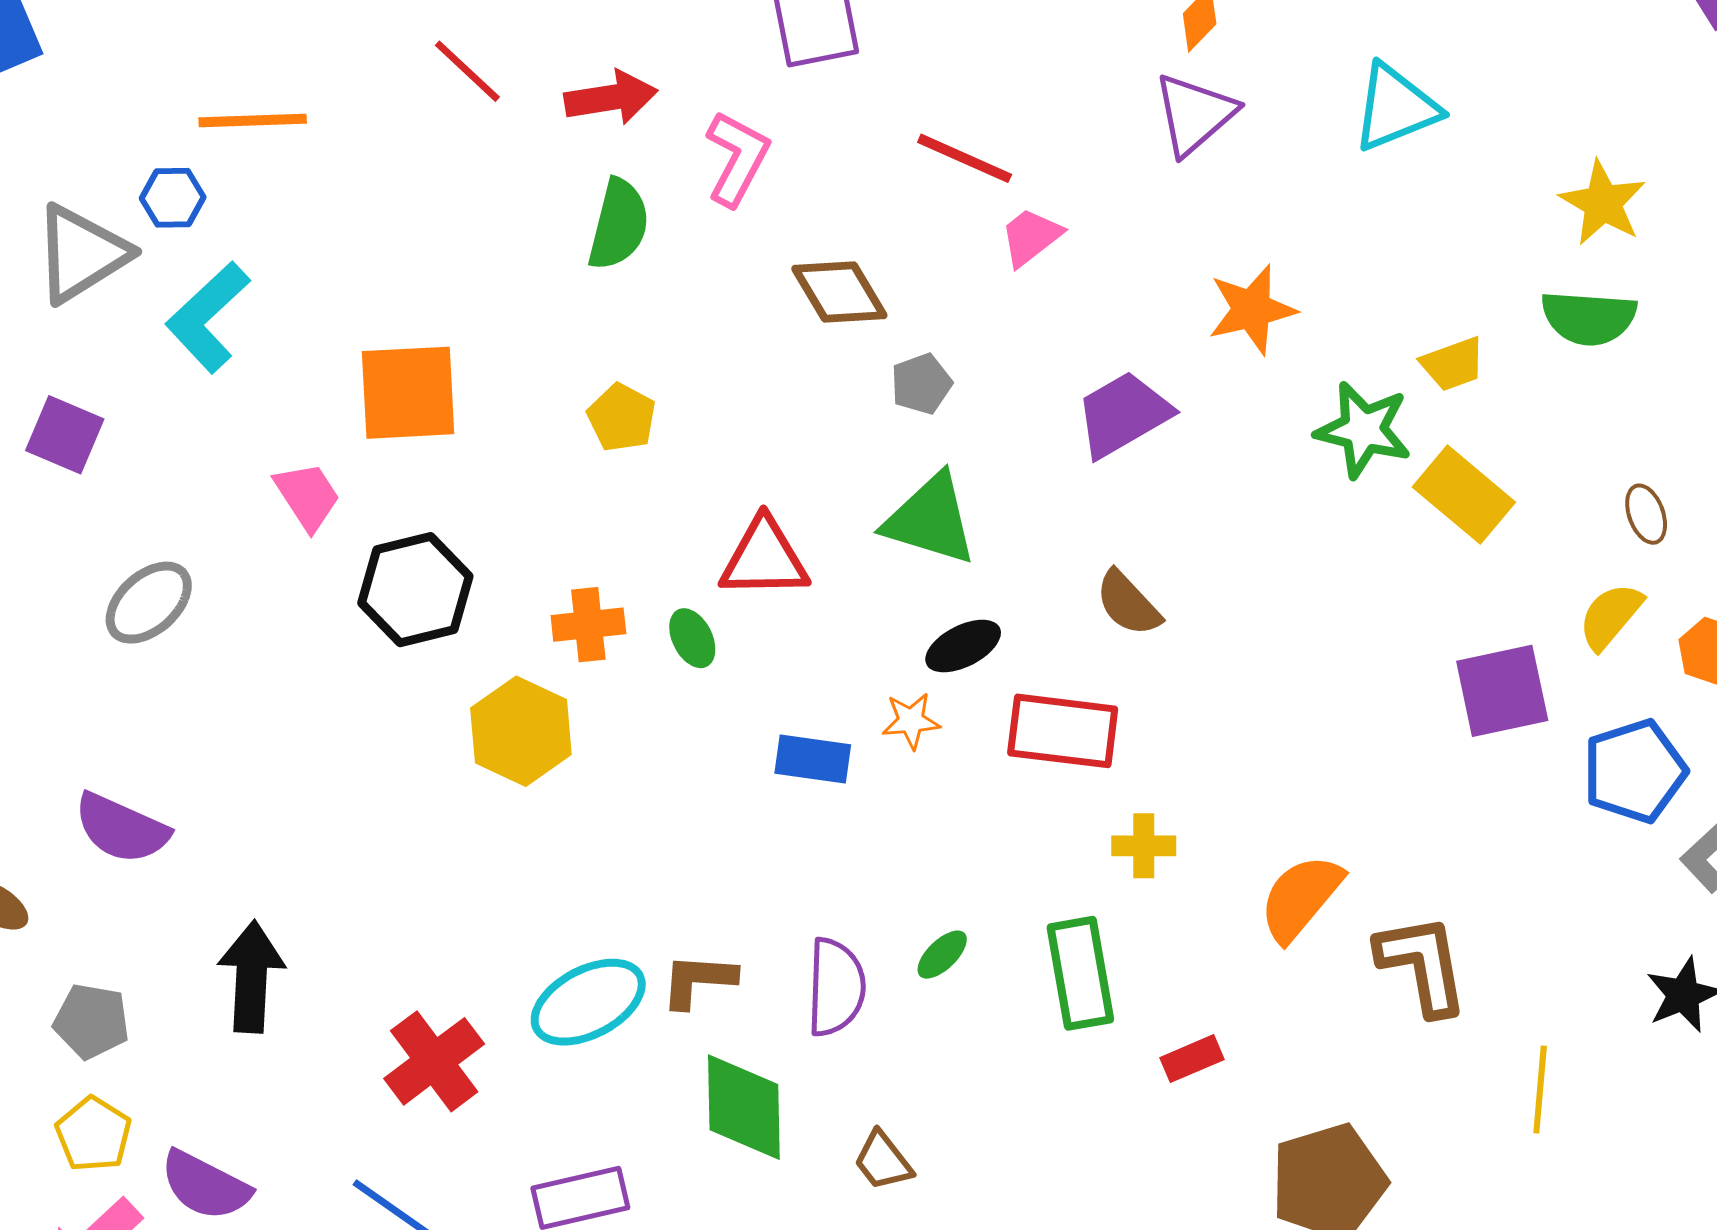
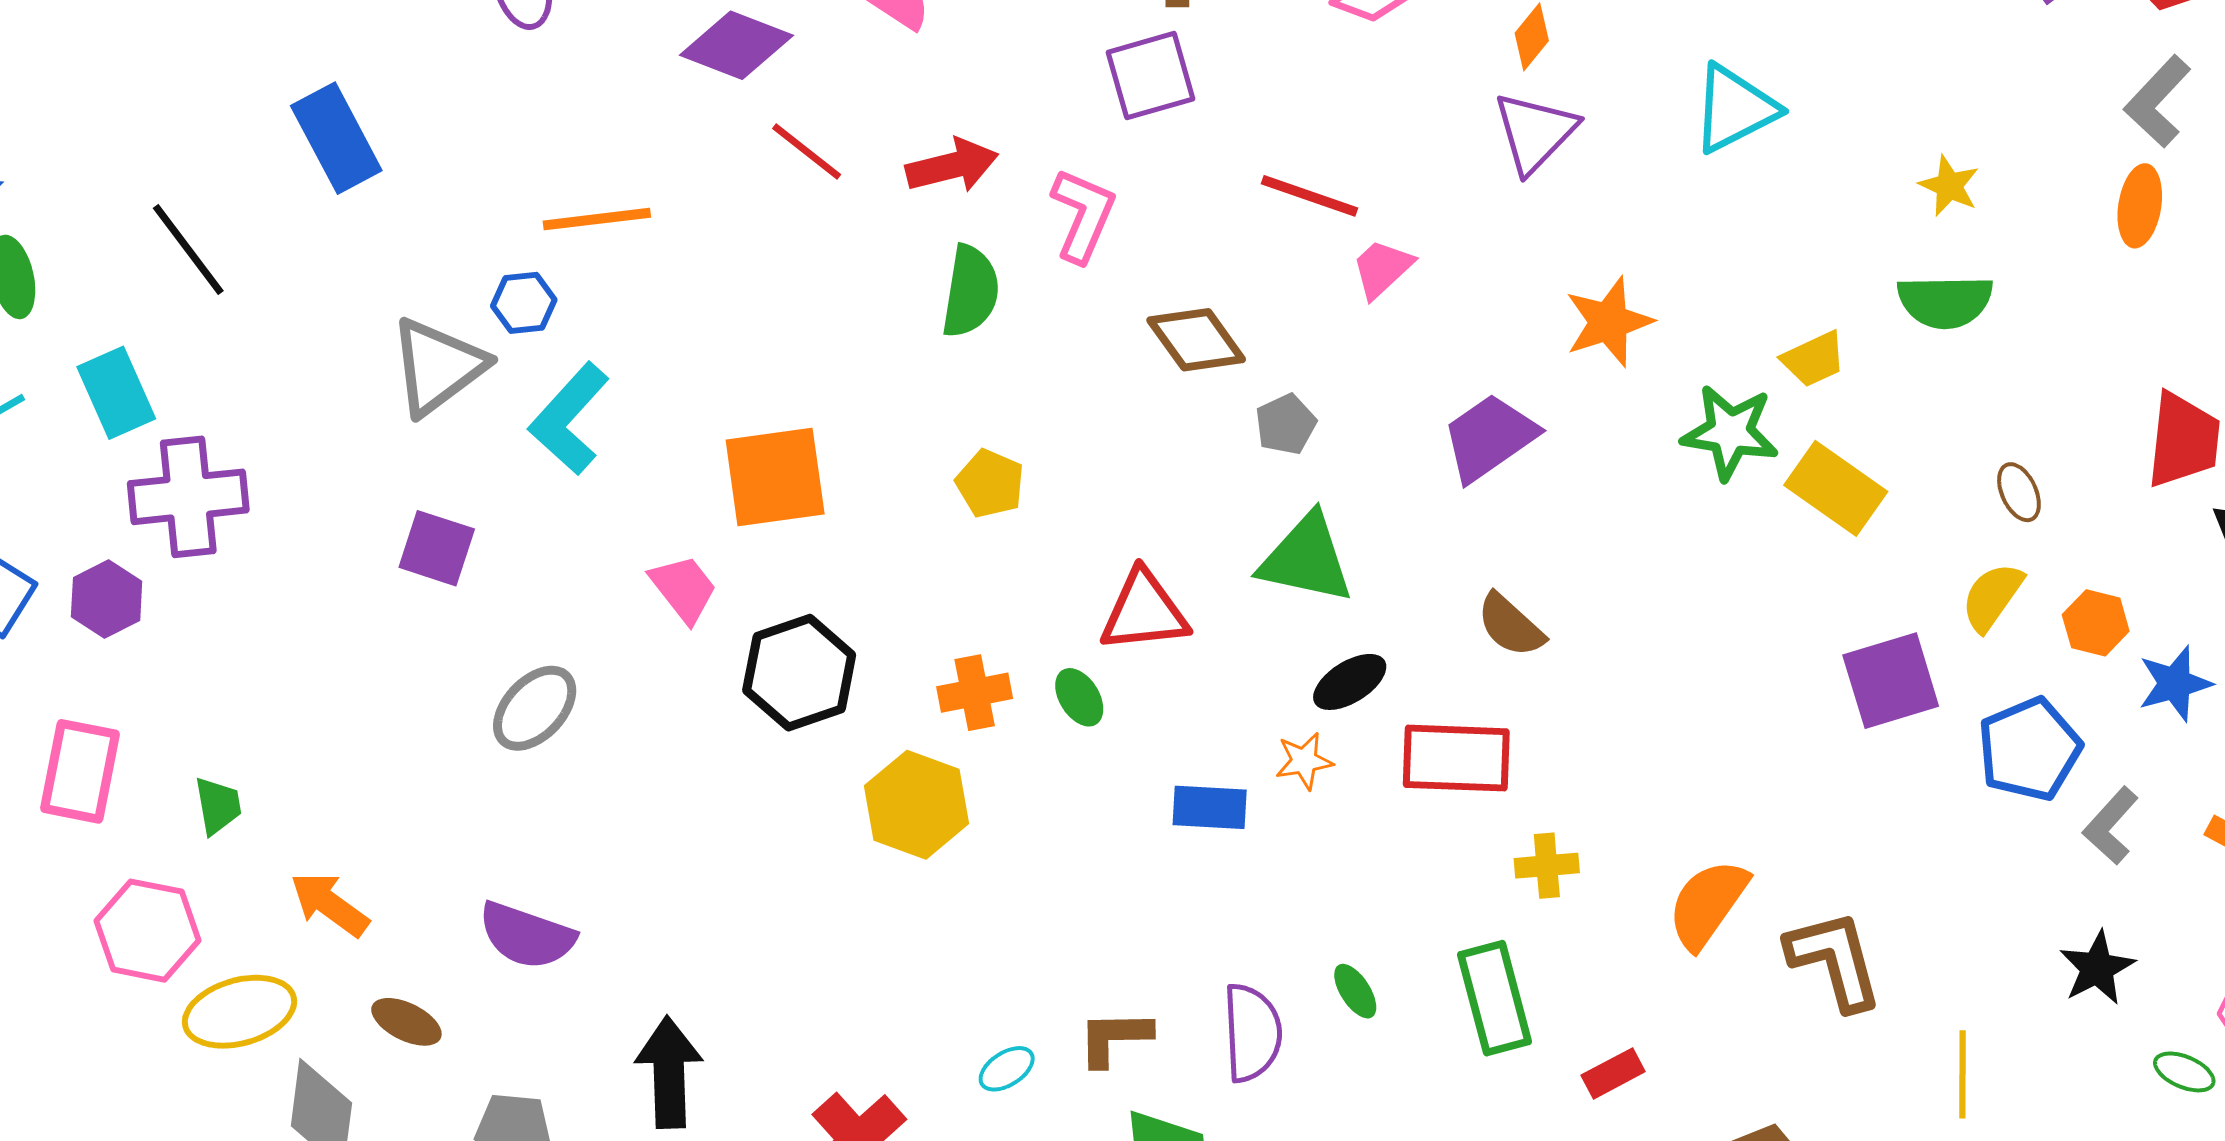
yellow star: (1603, 203) -> (1949, 186), size x0.7
green ellipse: (942, 955) -> (1355, 991), turned -74
cyan ellipse: (588, 1002) -> (1007, 1069), size x0.5

